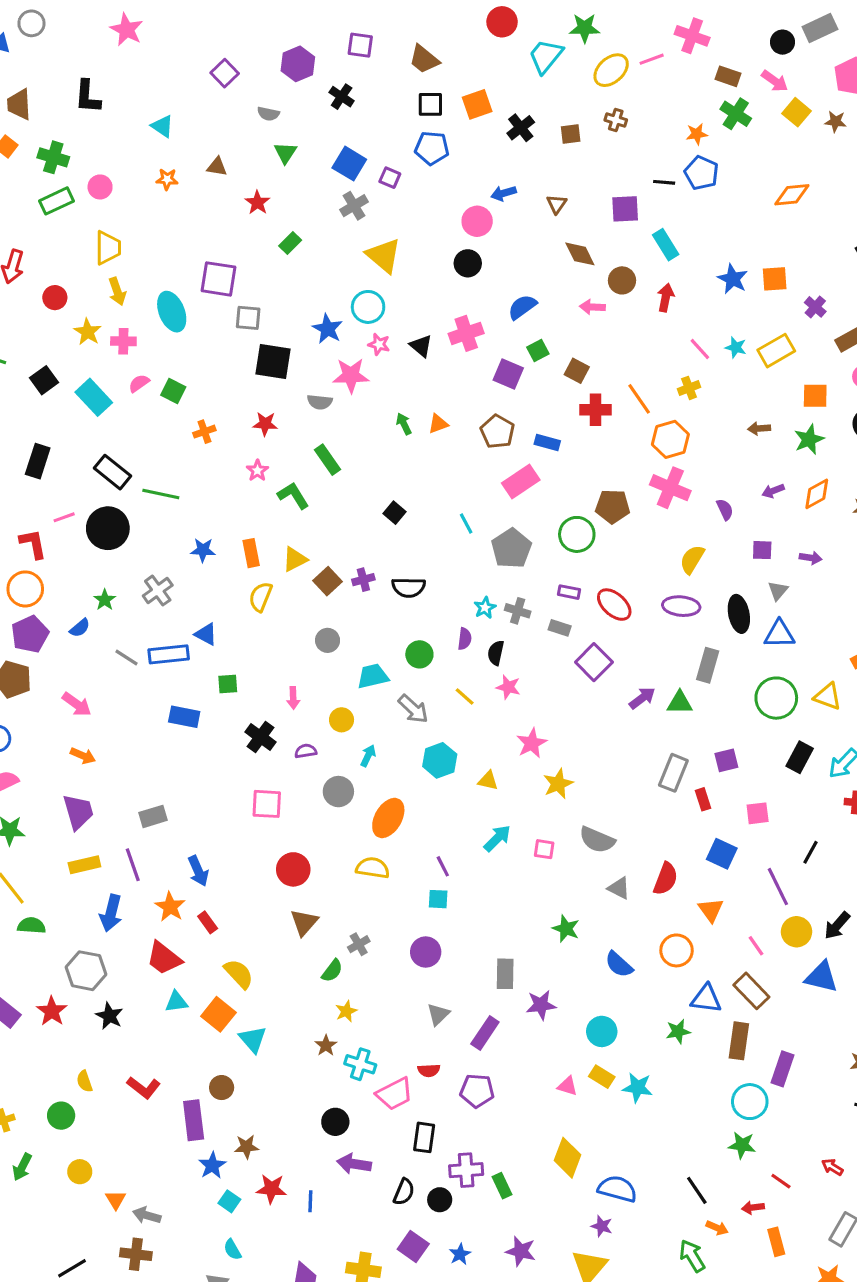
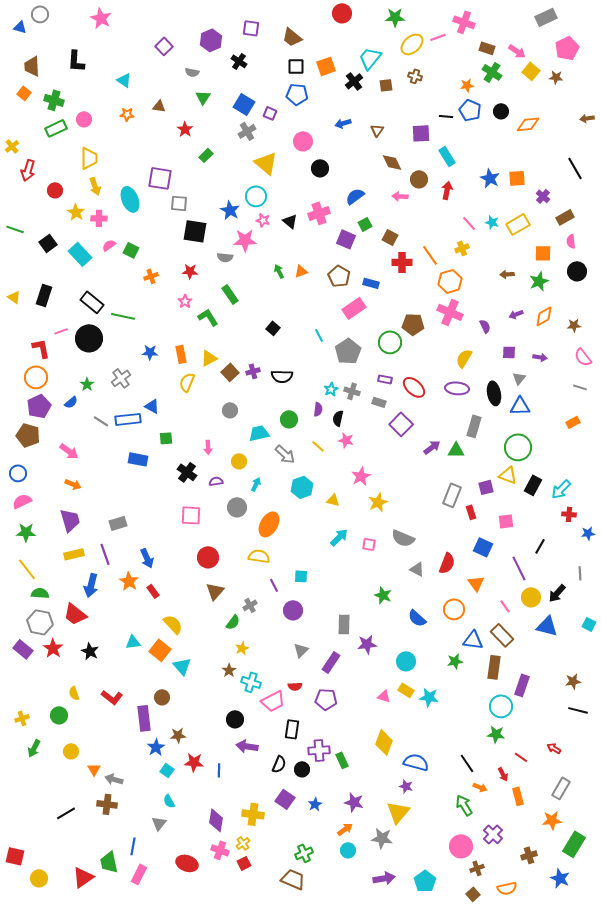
black circle: (782, 42) -> (501, 111), moved
cyan trapezoid: (546, 56) -> (370, 58), moved
pink circle: (477, 221) -> (303, 141), moved
yellow triangle: (828, 696) -> (508, 475), moved
purple line: (443, 866) -> (274, 585), moved
red trapezoid: (164, 958) -> (75, 614), moved
gray hexagon: (86, 971) -> (40, 622), moved
red arrow: (753, 1208) -> (503, 774), turned -112

